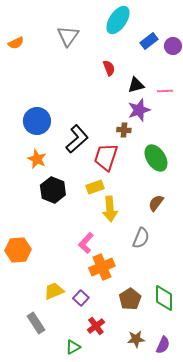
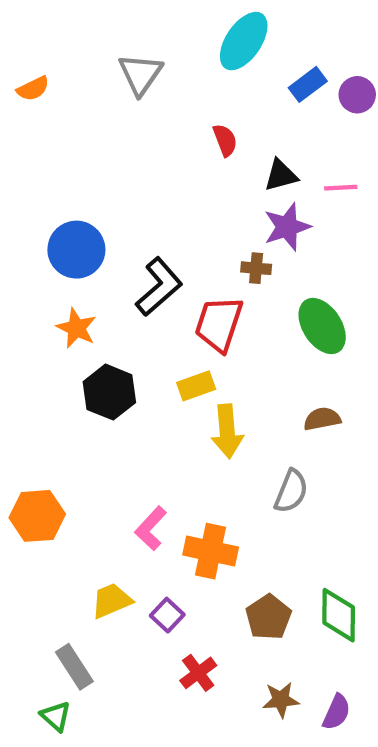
brown semicircle: (156, 203) -> (322, 419), turned 42
pink L-shape: (86, 243) -> (151, 528), moved
orange cross: (102, 267) -> (211, 551), turned 35
green triangle: (73, 347) -> (56, 716), moved, turned -49

